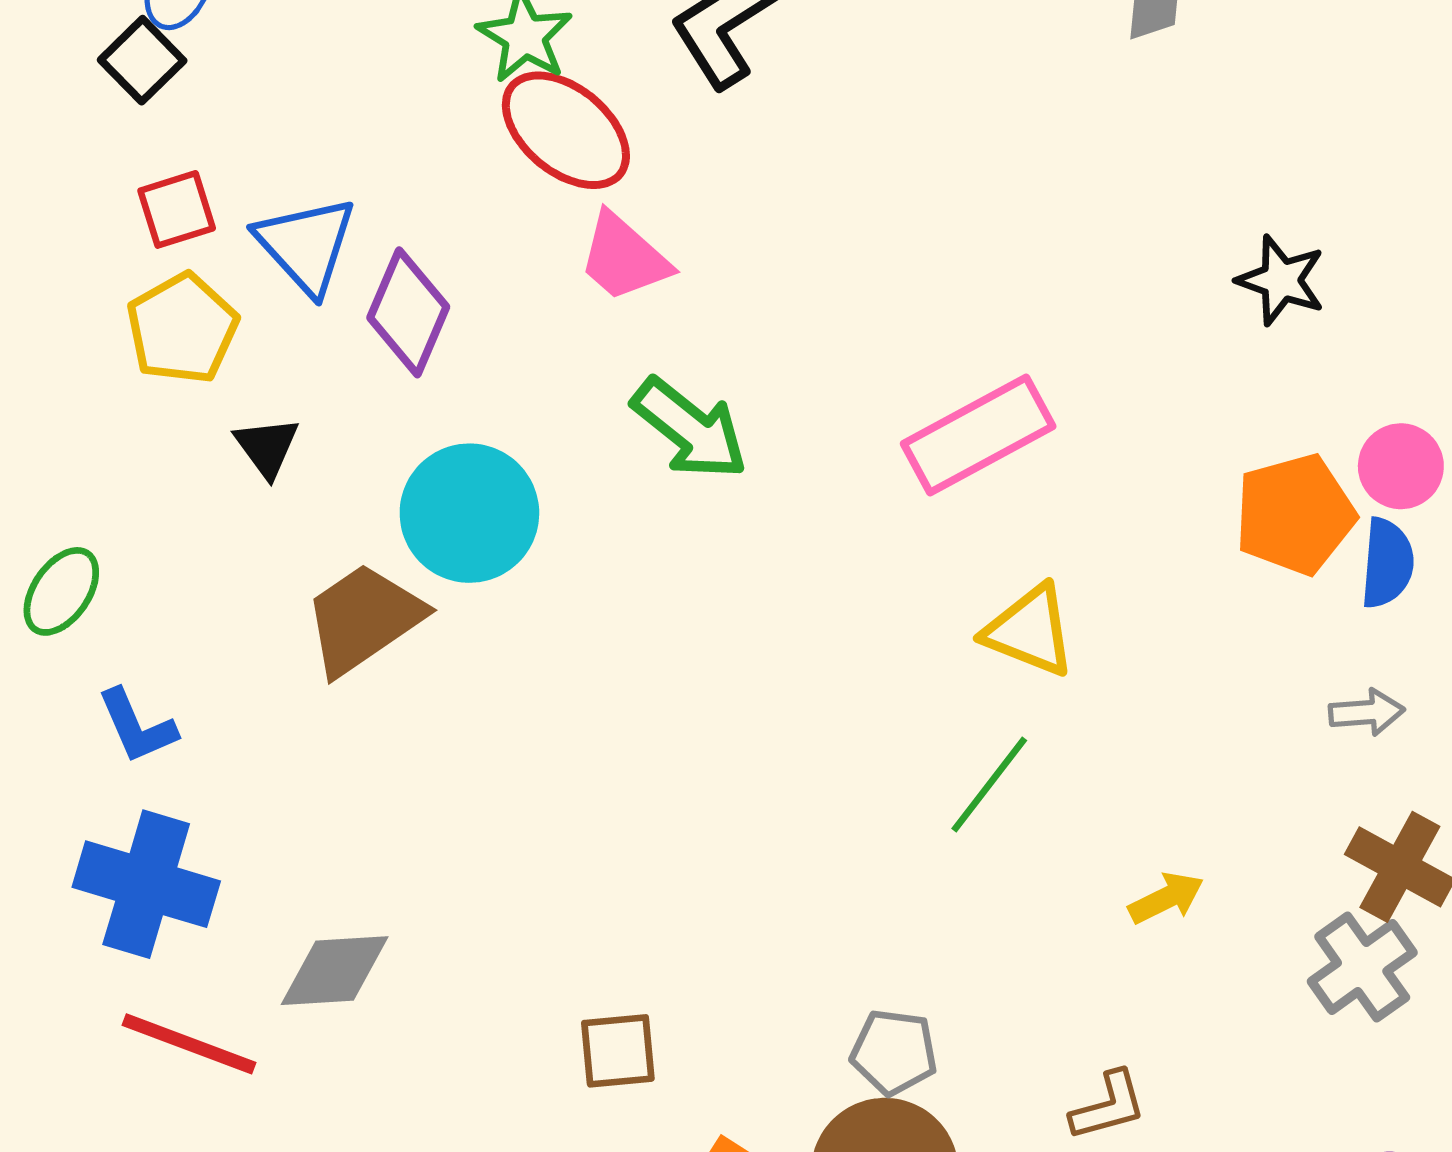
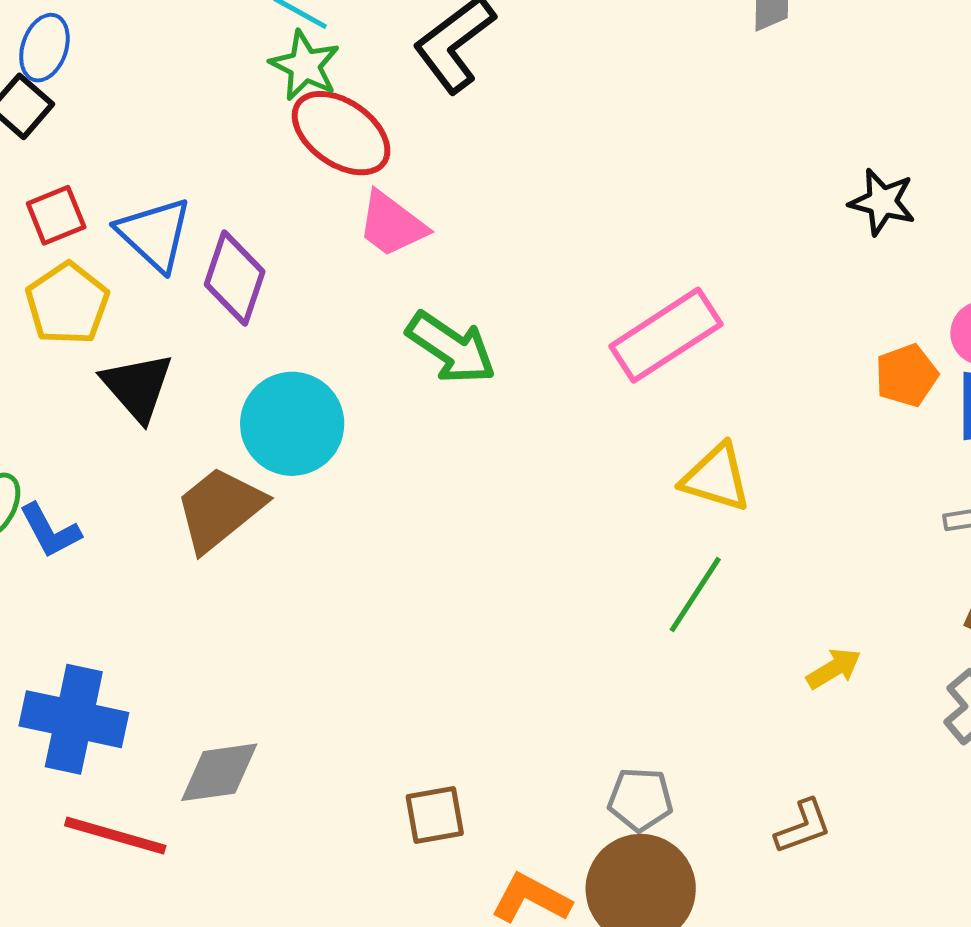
black triangle: (267, 447) -> (137, 387), size x1.5
orange pentagon: (1295, 514) -> (906, 375), size x0.7
blue L-shape: (137, 726) -> (50, 531), moved

